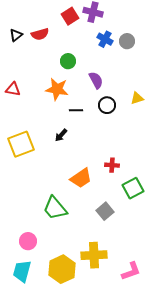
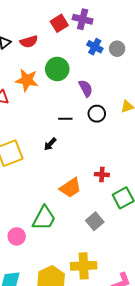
green circle: (68, 61) -> (57, 69), size x1.5
orange star: (57, 89) -> (27, 80), moved
green trapezoid: (55, 208) -> (44, 218), turned -112
pink circle: (28, 241) -> (17, 236), moved

